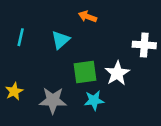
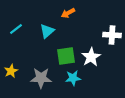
orange arrow: (88, 17) -> (68, 13), turned -48
cyan line: (21, 37) -> (16, 29), turned 40

